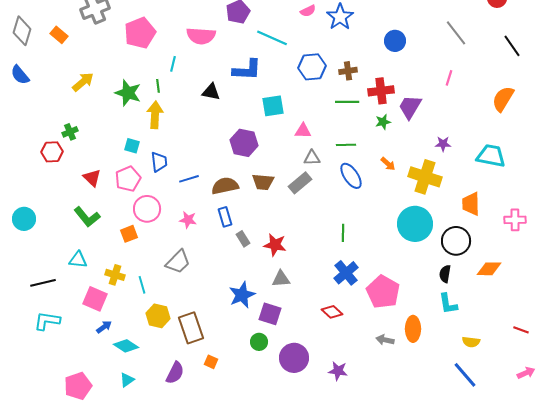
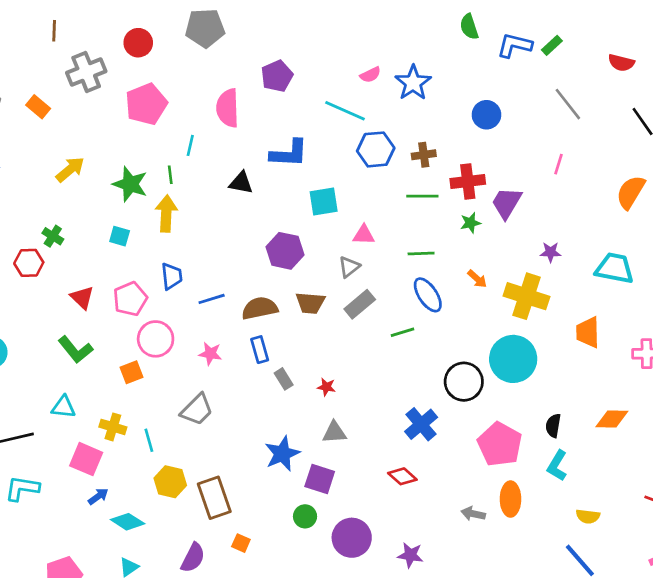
pink semicircle: (201, 36) -> (228, 108), turned 84
cyan line: (272, 38) -> (345, 111), moved
green cross: (70, 132) -> (53, 236), turned -35
cyan square: (132, 146) -> (120, 236), moved
gray triangle: (312, 158) -> (349, 267), moved, turned -36
green line: (343, 233) -> (402, 332), moved, turned 72
black circle: (456, 241) -> (464, 382), moved
red star: (275, 245) -> (326, 387), size x0.6
pink pentagon: (383, 292) -> (500, 444), moved
cyan L-shape: (448, 304) -> (557, 466), turned 40

